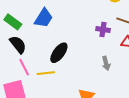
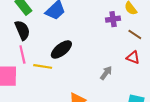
purple cross: (103, 29) -> (113, 19), moved, turned -32
gray arrow: (106, 63) -> (106, 73), turned -144

